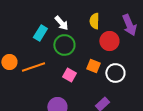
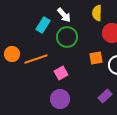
orange square: (93, 66) -> (96, 58), turned -32
pink square: (69, 75) -> (61, 73), moved, turned 32

